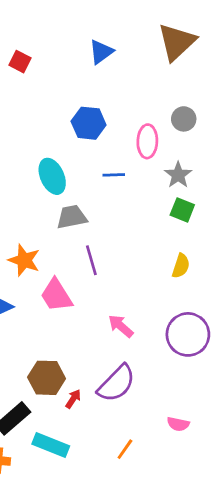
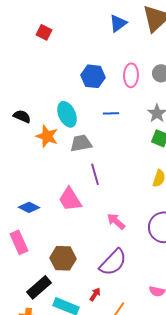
blue triangle: (101, 52) -> (118, 23), moved
pink ellipse: (147, 141) -> (131, 75), moved
orange star: (24, 260) -> (47, 136), moved
red arrow: (73, 399) -> (95, 294), moved

